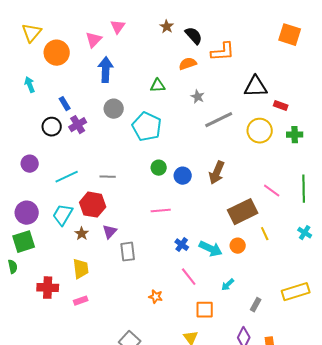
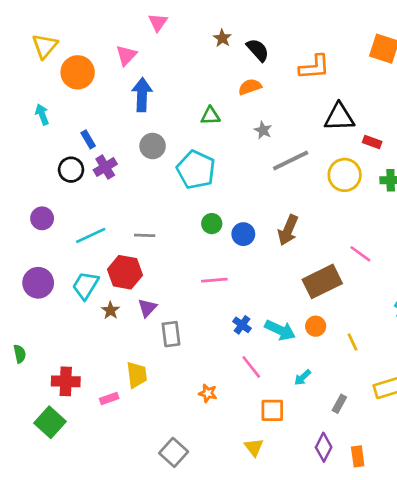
pink triangle: (118, 27) -> (158, 22), moved
orange L-shape: (223, 52) -> (314, 67), moved
yellow line: (265, 234) -> (352, 342), moved
green square: (24, 242) -> (50, 422), moved, turned -30
yellow trapezoid: (81, 269) -> (137, 375), moved

